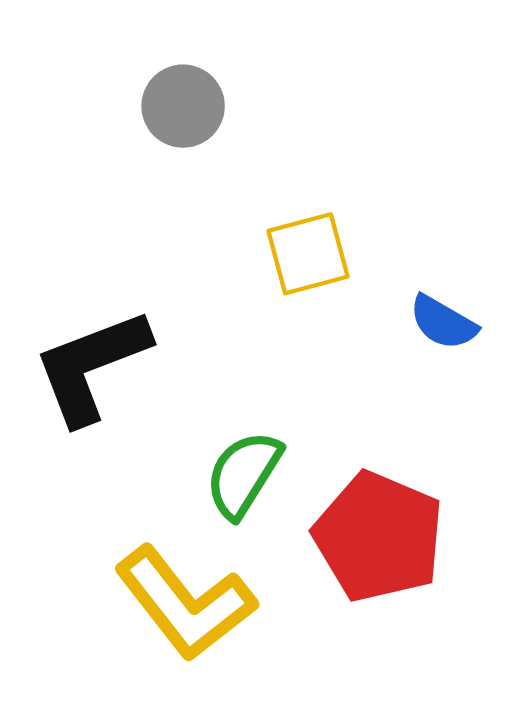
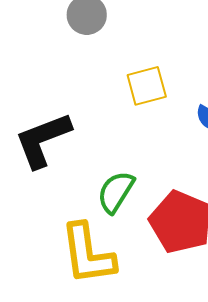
yellow L-shape: (185, 603) -> (88, 254), turned 30

